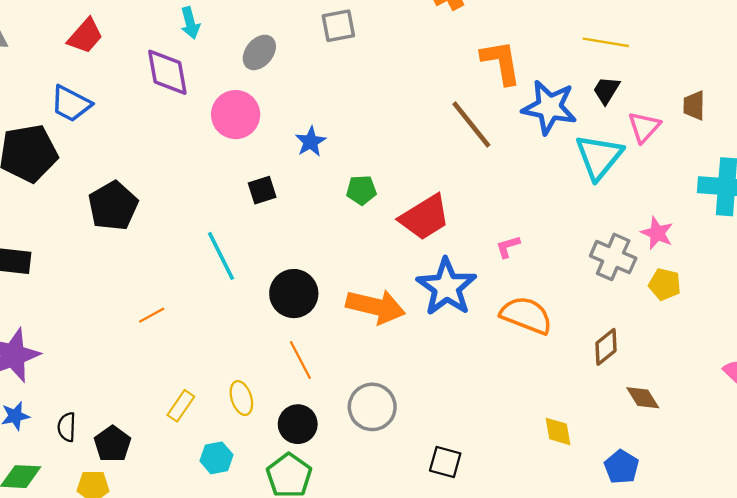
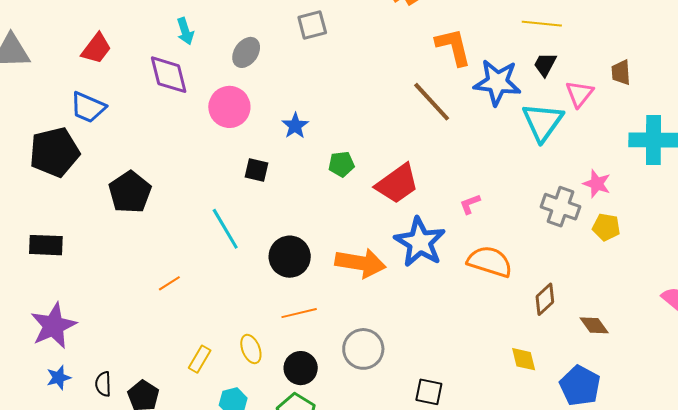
black square: (262, 190) -> (257, 170), turned 35
brown diamond: (606, 347) -> (545, 299), moved
orange line: (300, 360) -> (299, 313), turned -72
blue pentagon: (621, 467) -> (580, 386), size x1.4

